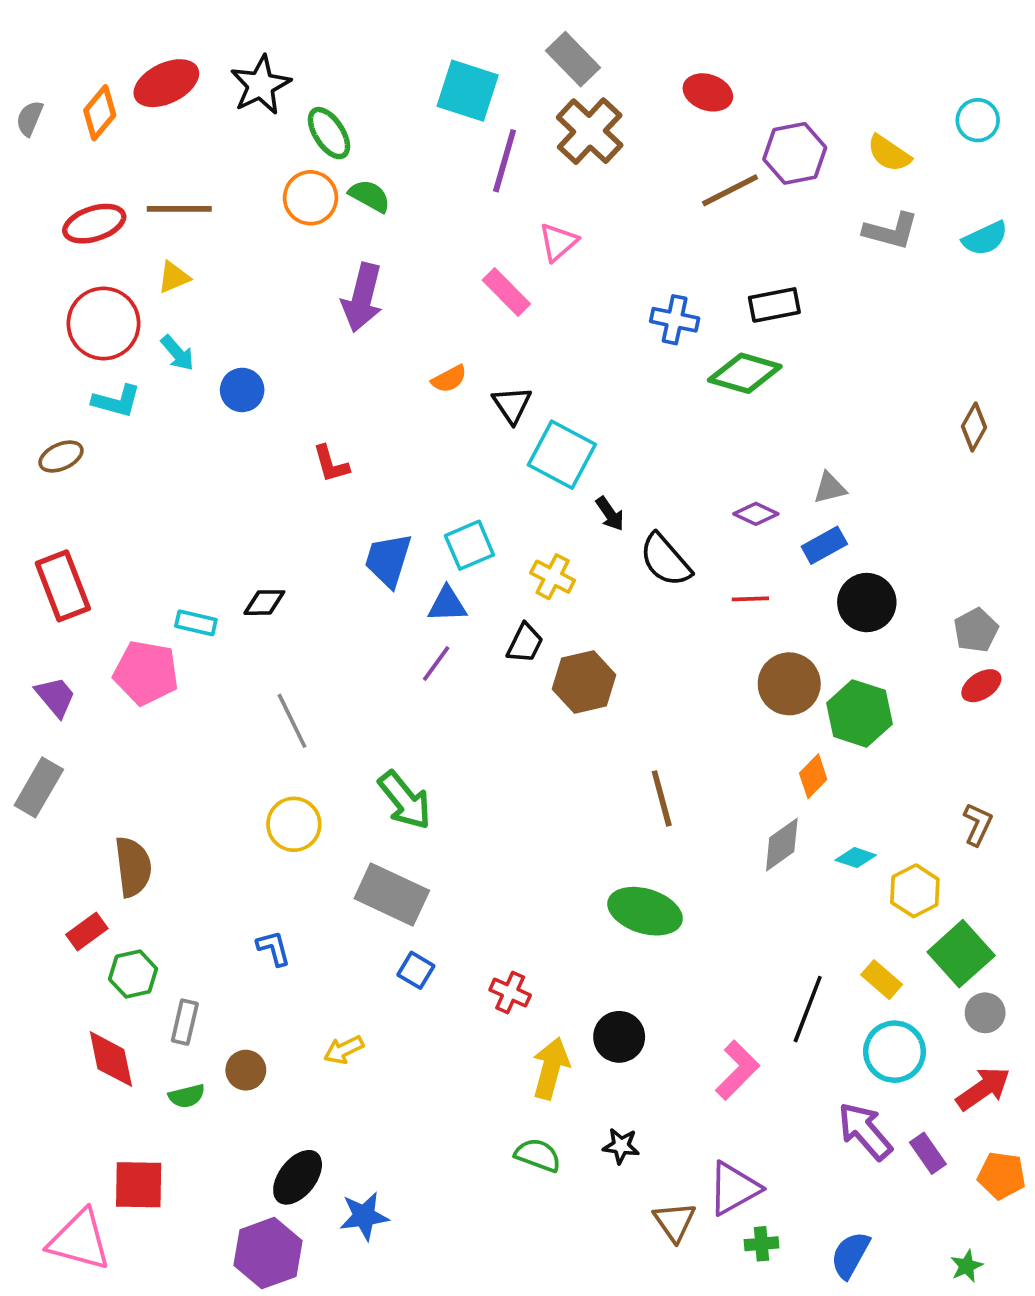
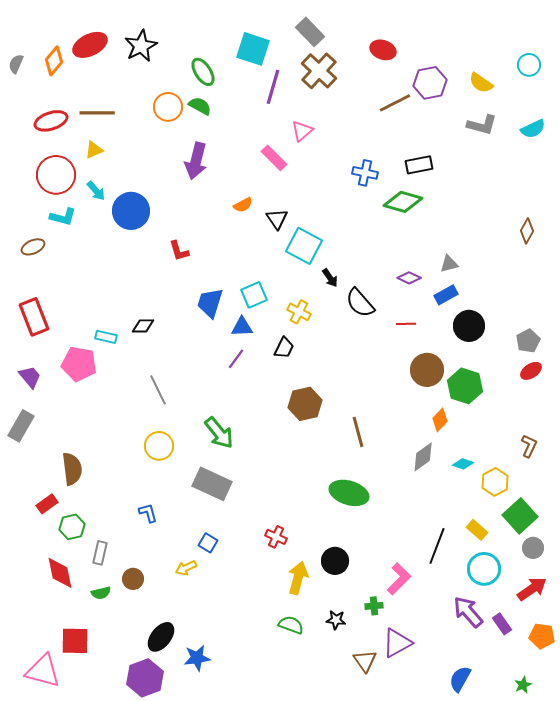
green ellipse: (329, 133) -> (203, 72), moved
blue circle: (242, 390) -> (131, 211), size x1.6
brown hexagon: (584, 682) -> (305, 404), moved
blue square: (416, 970) -> (208, 543), moved
green cross: (761, 1244) -> (374, 606), moved

